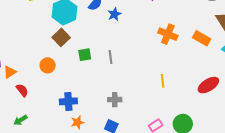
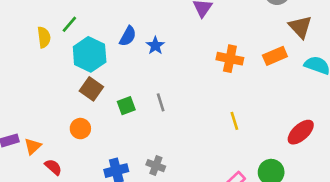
orange rectangle: (202, 38) -> (275, 56), turned -42
red ellipse: (208, 85) -> (301, 132), moved
gray cross: (115, 100) -> (156, 166), moved, turned 32

